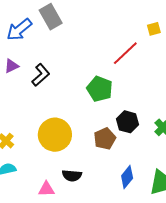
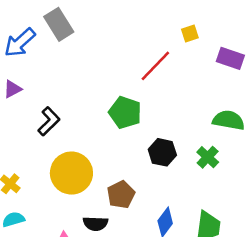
black L-shape: (41, 75) -> (49, 121), moved
brown pentagon: (105, 139) -> (121, 195), moved

